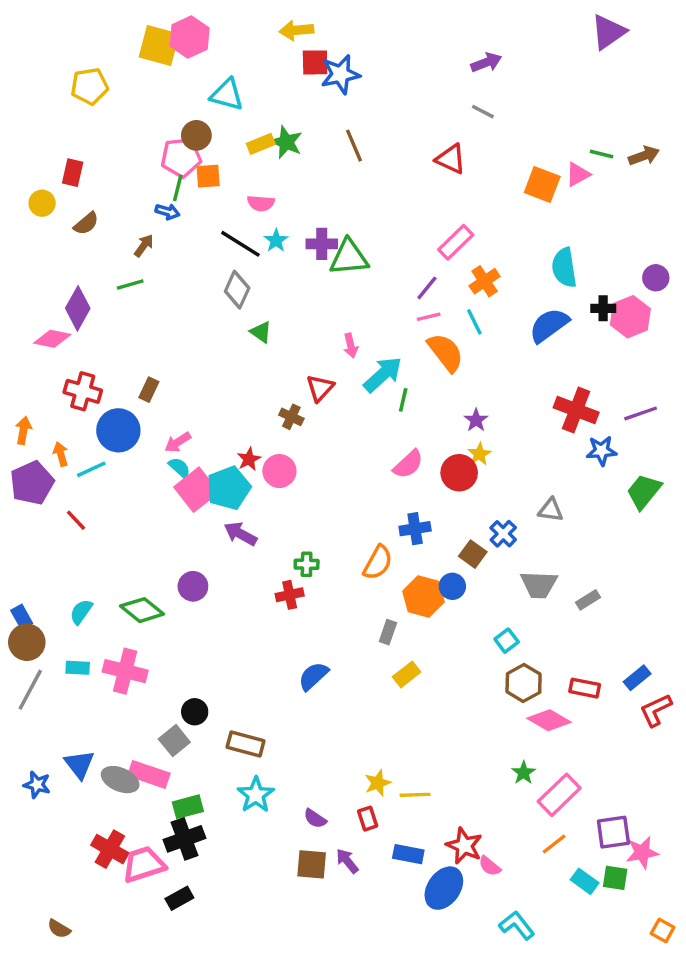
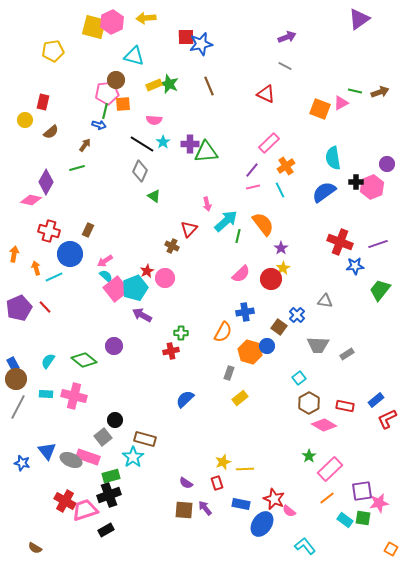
yellow arrow: (296, 30) -> (146, 18), moved
orange semicircle: (446, 352) -> (263, 224), moved
purple pentagon: (32, 483) -> (19, 308), moved
cyan star: (256, 795) -> (133, 457), moved

